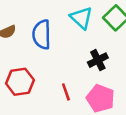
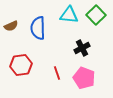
cyan triangle: (81, 18) -> (69, 15), turned -36

